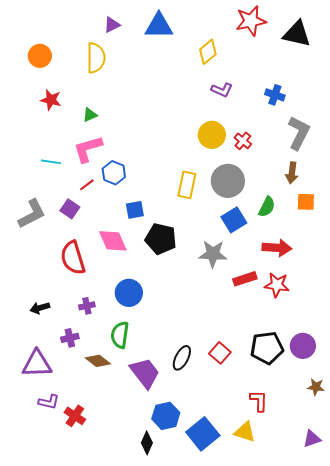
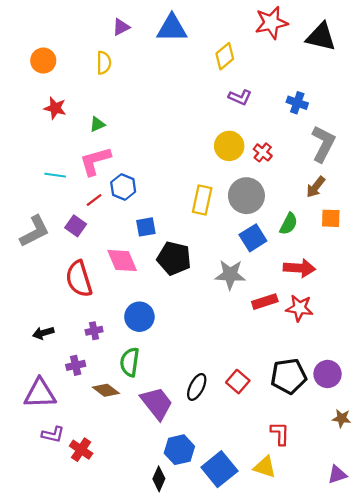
yellow semicircle: (96, 58) -> (104, 63), size x0.7
brown arrow: (292, 173) -> (316, 187), turned 30

